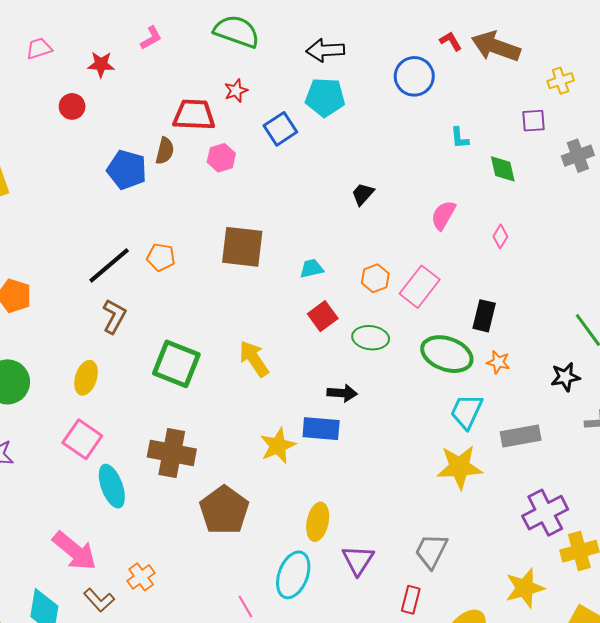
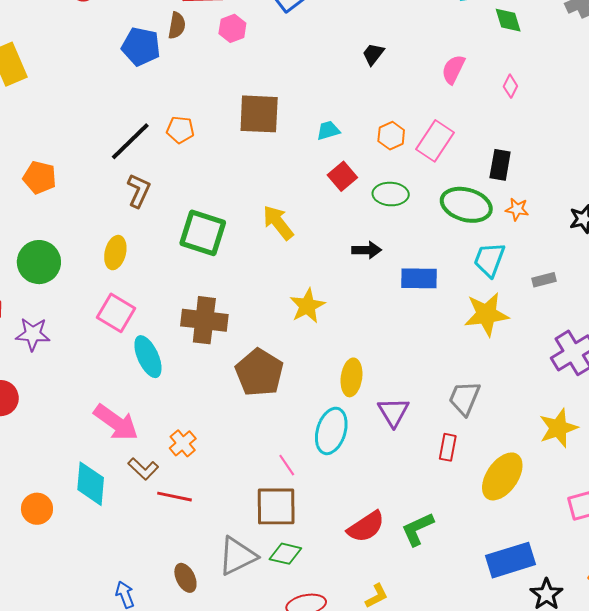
blue rectangle: (321, 429) -> (419, 278), moved
gray rectangle: (521, 436) -> (544, 280), size x0.6

